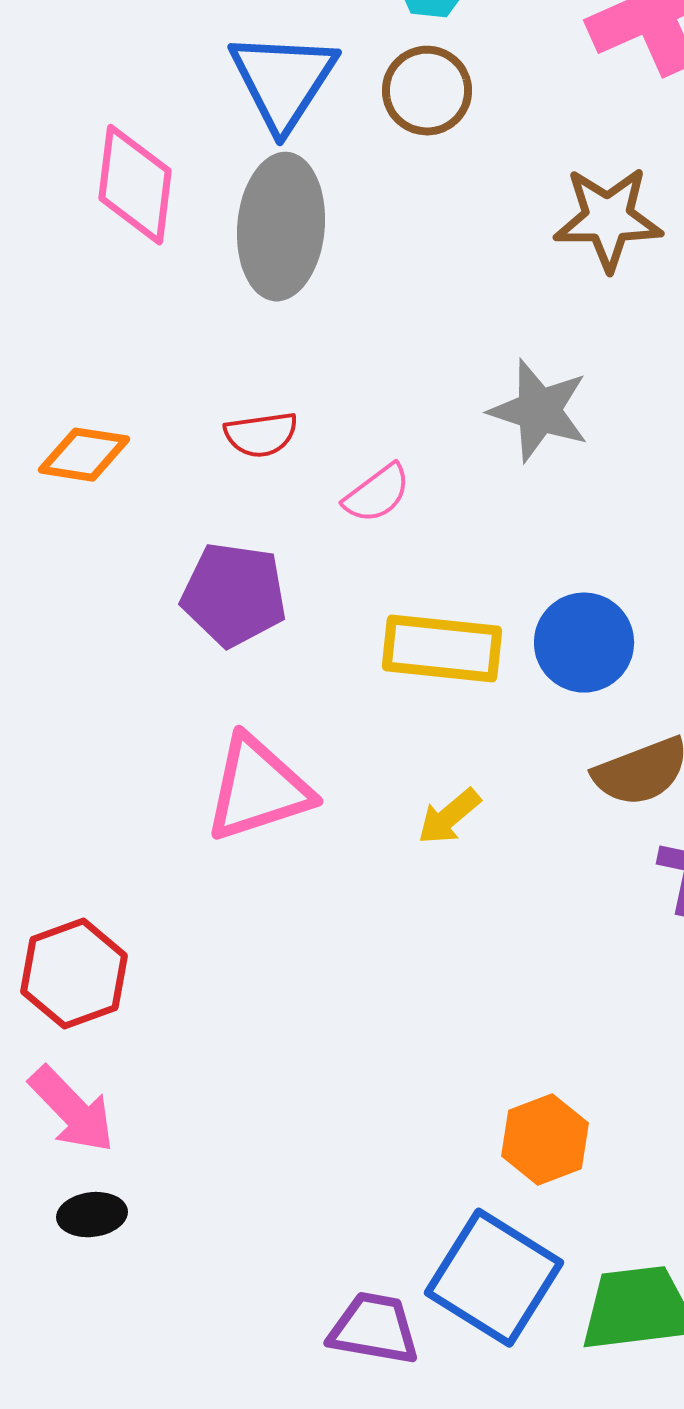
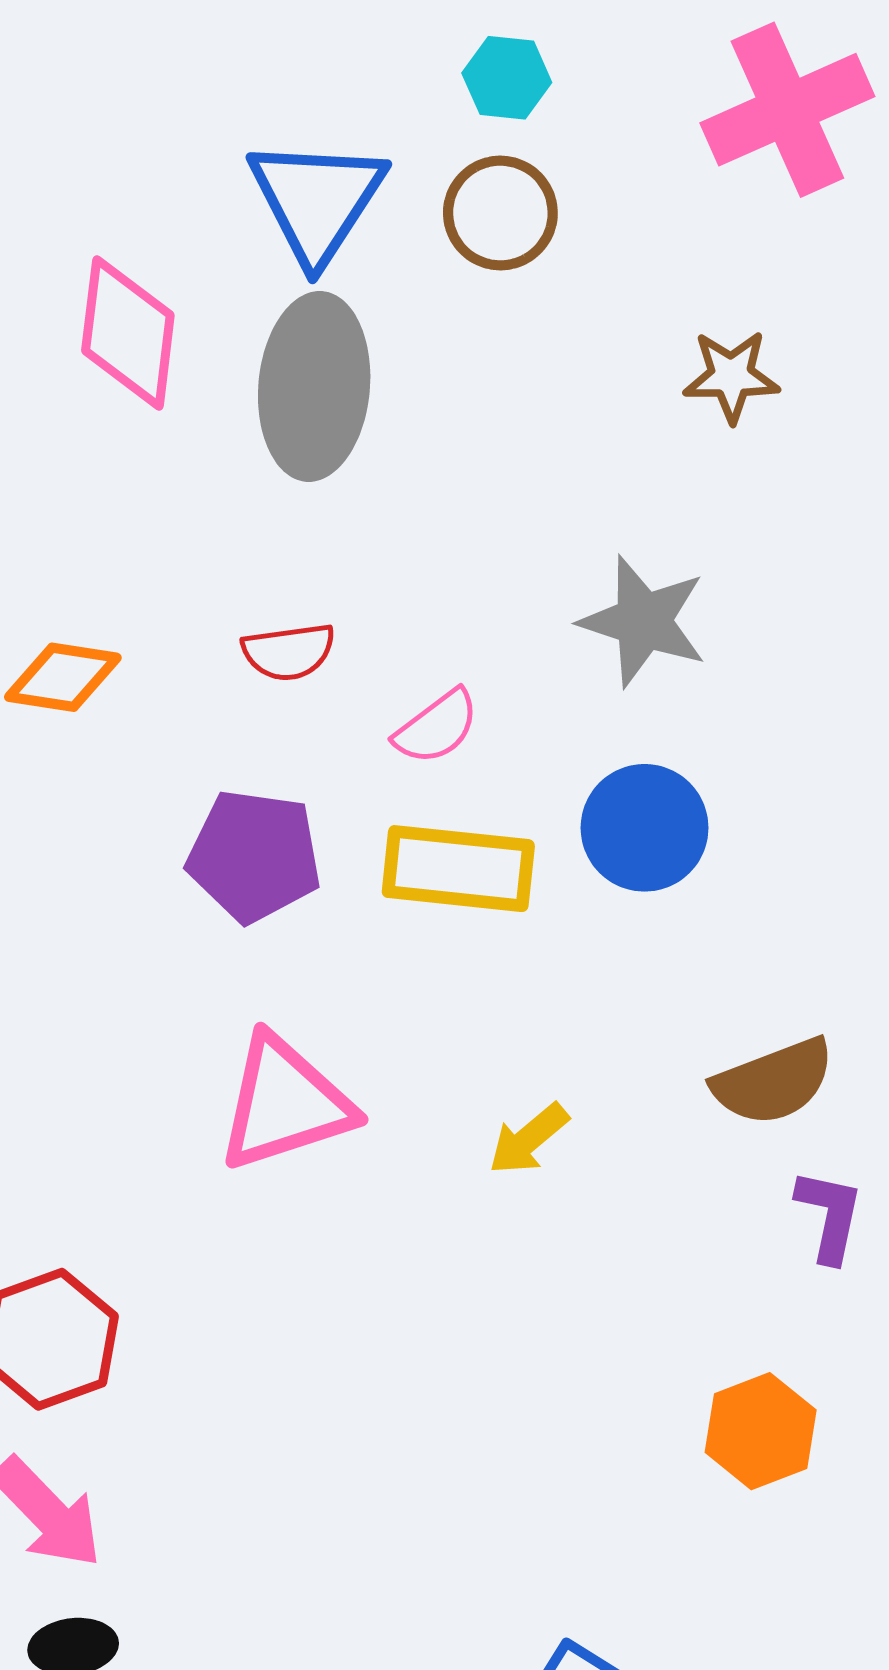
brown star: (608, 219) -> (731, 376), size x0.7
blue circle: (584, 643) -> (645, 828), moved
yellow rectangle: (442, 649) -> (458, 869), moved
orange hexagon: (545, 1140) -> (761, 1431), moved

